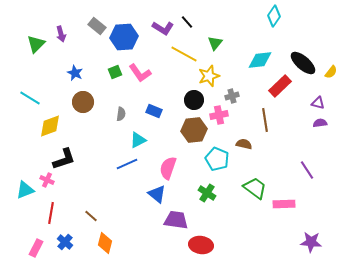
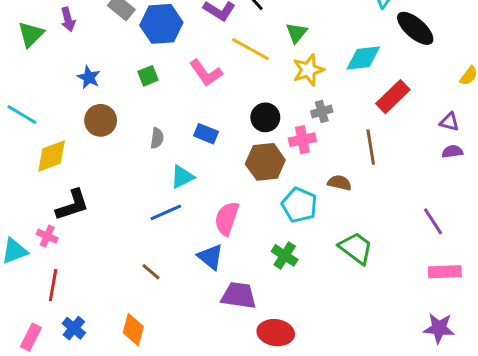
black ellipse: (303, 63) -> (415, 28), moved
pink L-shape: (140, 73) -> (206, 73), moved
yellow star: (209, 76) -> (308, 70), moved
pink rectangle: (284, 204) -> (445, 272), moved
brown line: (91, 216) -> (151, 272), moved

